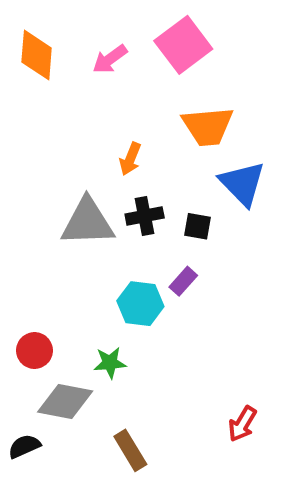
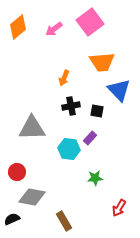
orange diamond: (37, 55) -> (18, 27), turned 45
gray triangle: (87, 222) -> (32, 128), moved
green star: (110, 363) -> (95, 178), moved

